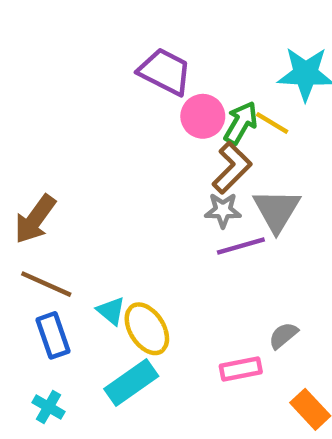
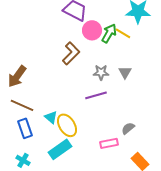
brown L-shape: (232, 168) -> (71, 53), moved
gray triangle: (277, 210) -> (125, 72), size x0.6
purple line: (241, 246) -> (96, 95), moved

